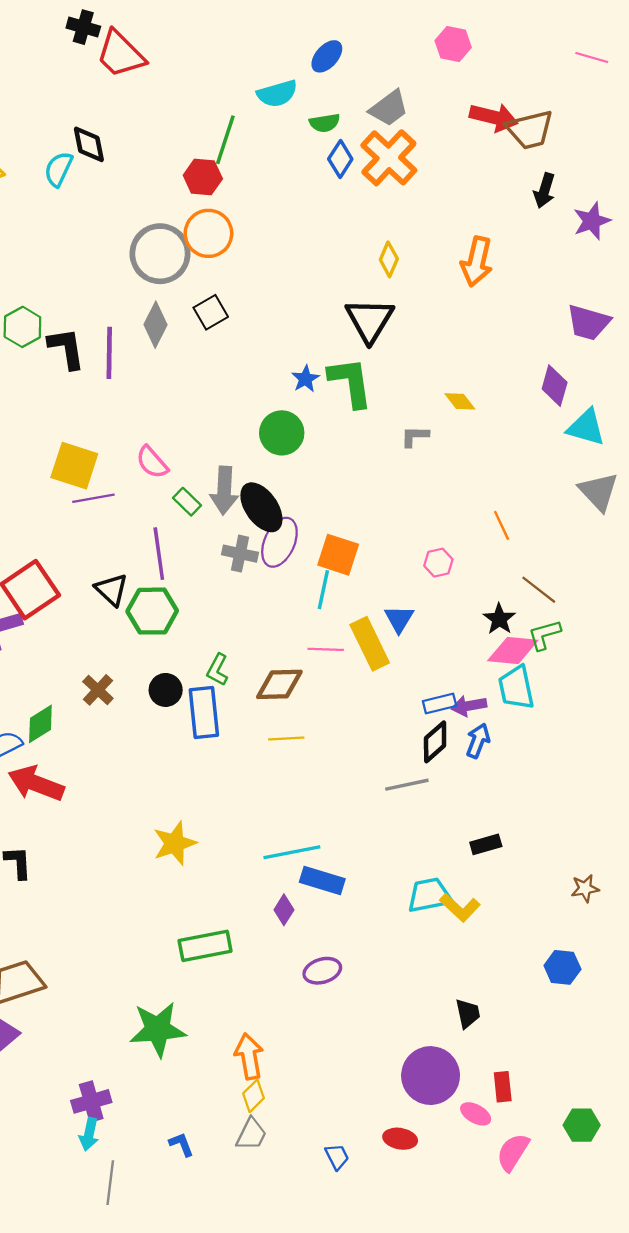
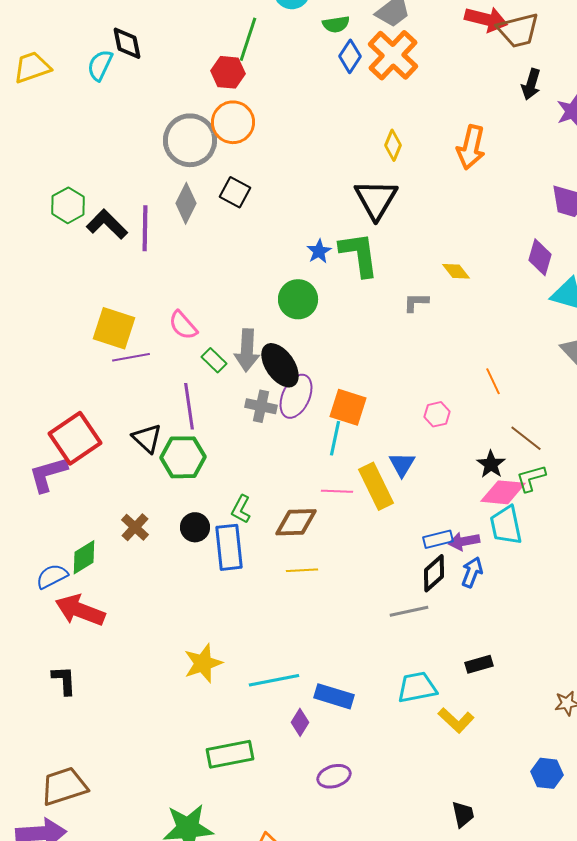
black square: (211, 312) -> (235, 192), turned -32
black L-shape: (66, 348) -> (107, 224), turned -36
cyan line: (292, 852) -> (274, 680), moved
cyan trapezoid: (429, 895) -> (417, 687), moved

